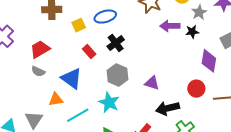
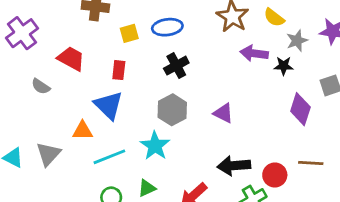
red trapezoid: (40, 49) -> (71, 59), turned 50
red rectangle: (89, 51) -> (119, 70), moved, turned 40
gray semicircle: (38, 71) -> (41, 86), moved
purple triangle: (152, 83) -> (223, 113), moved
red circle: (196, 89) -> (275, 175), moved

